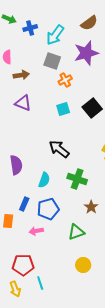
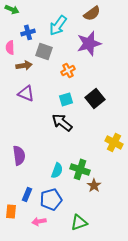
blue cross: (30, 28) -> (28, 32), moved
gray square: (52, 61) -> (44, 51), moved
black arrow: (59, 149) -> (62, 122), moved
cyan semicircle: (44, 180) -> (57, 170), moved
brown star: (91, 207) -> (94, 185), moved

